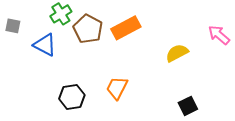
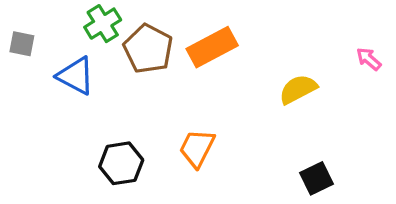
pink arrow: (219, 35) -> (369, 59), size x0.7

